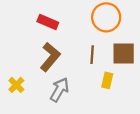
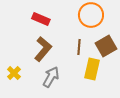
brown square: (124, 54) -> (106, 46), turned -30
yellow rectangle: (107, 80) -> (92, 69), size x1.5

